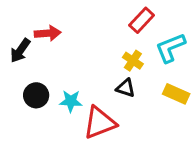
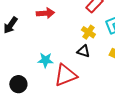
red arrow: (48, 33) -> (45, 13), moved
black circle: (36, 95) -> (18, 84), moved

